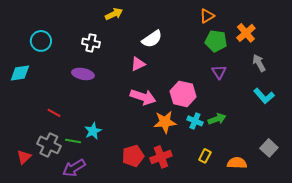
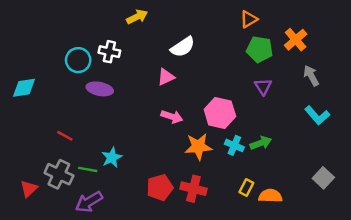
cyan circle: (41, 41) -> (78, 60), moved
pink arrow: (143, 97) -> (172, 117), size x0.7
red cross: (161, 157) -> (193, 189), turned 35
orange semicircle: (237, 163) -> (270, 196), moved

